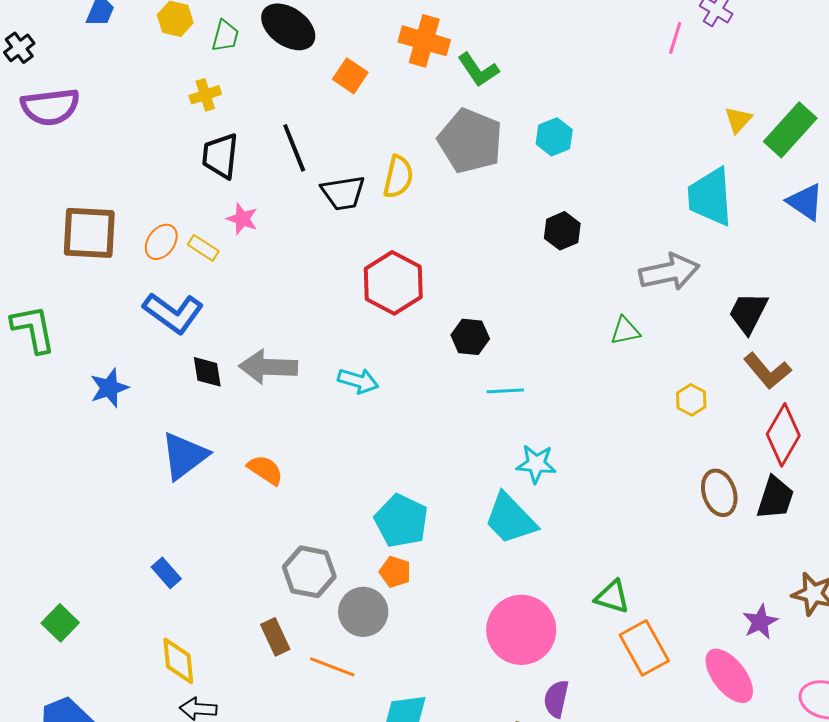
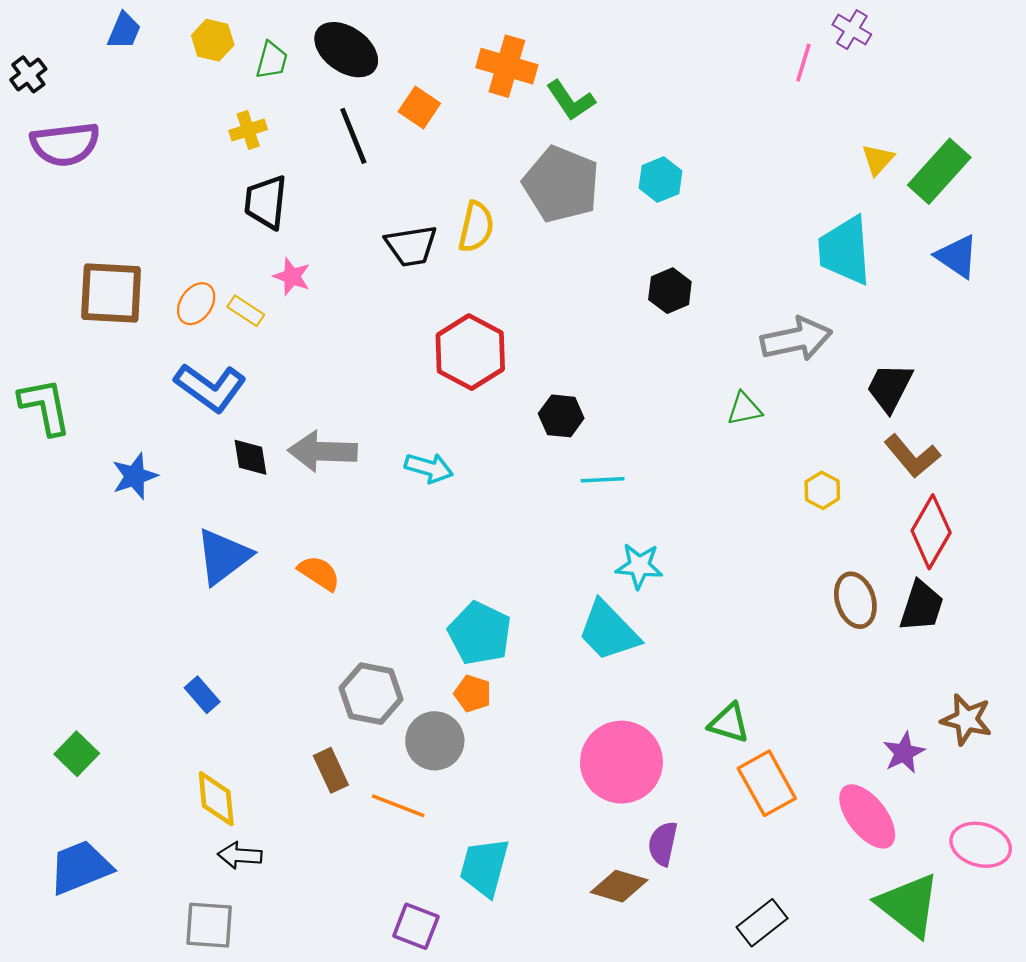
black line: (294, 148) -> (353, 136), moved

